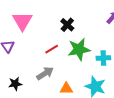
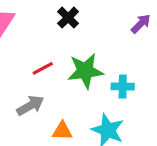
black cross: (67, 25) -> (68, 18), moved

